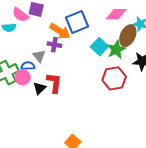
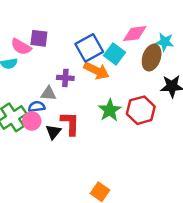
orange arrow: (60, 31) -> (96, 71), moved
cyan square: (99, 47) -> (114, 54), moved
green star: (116, 49) -> (110, 110), moved
gray triangle: (39, 56) -> (49, 93), turned -40

